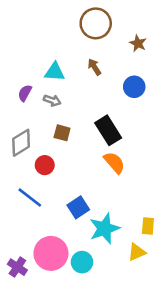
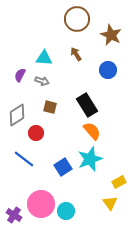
brown star: (138, 43) -> (111, 35), size x1.5
yellow rectangle: (148, 226) -> (119, 182), turned 56
cyan star: (104, 229) -> (90, 159), moved
yellow triangle: (137, 252) -> (110, 203), turned -42

